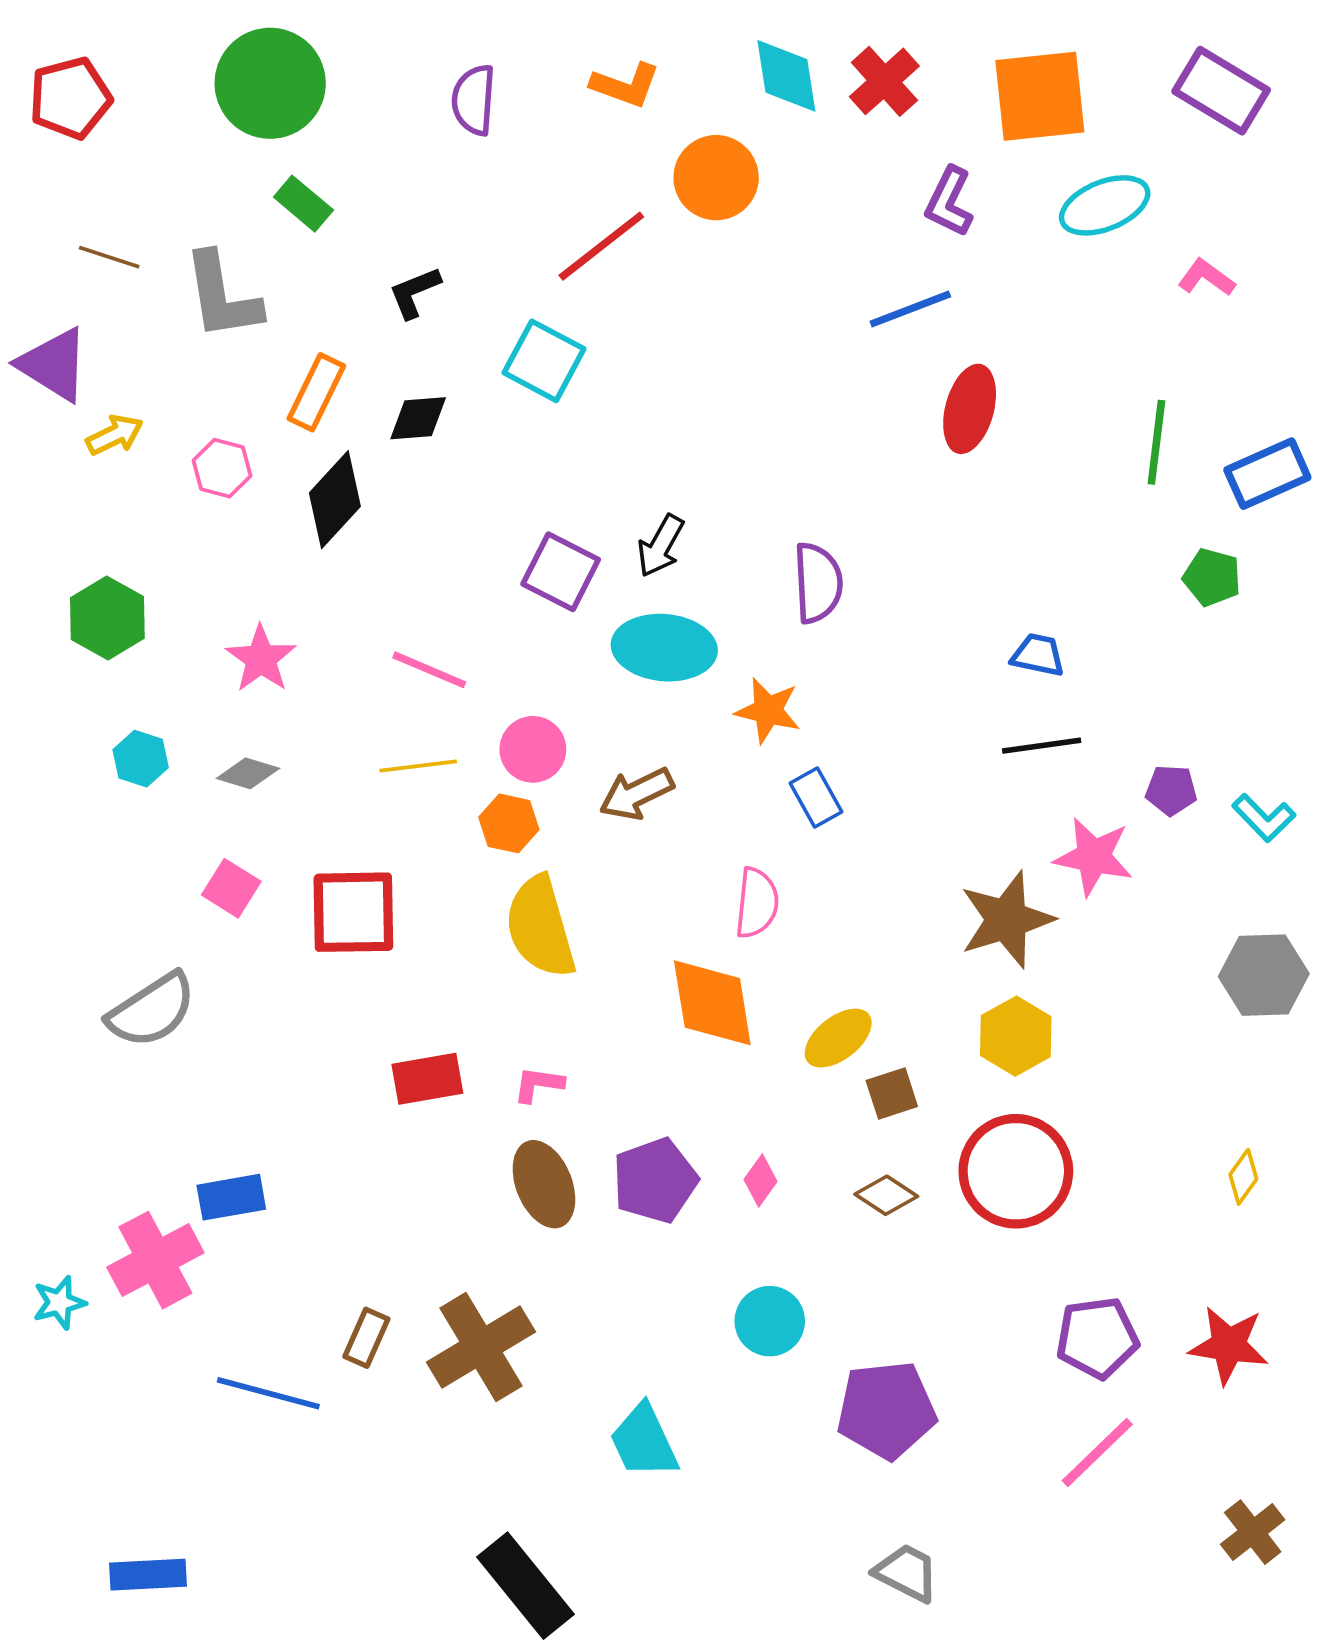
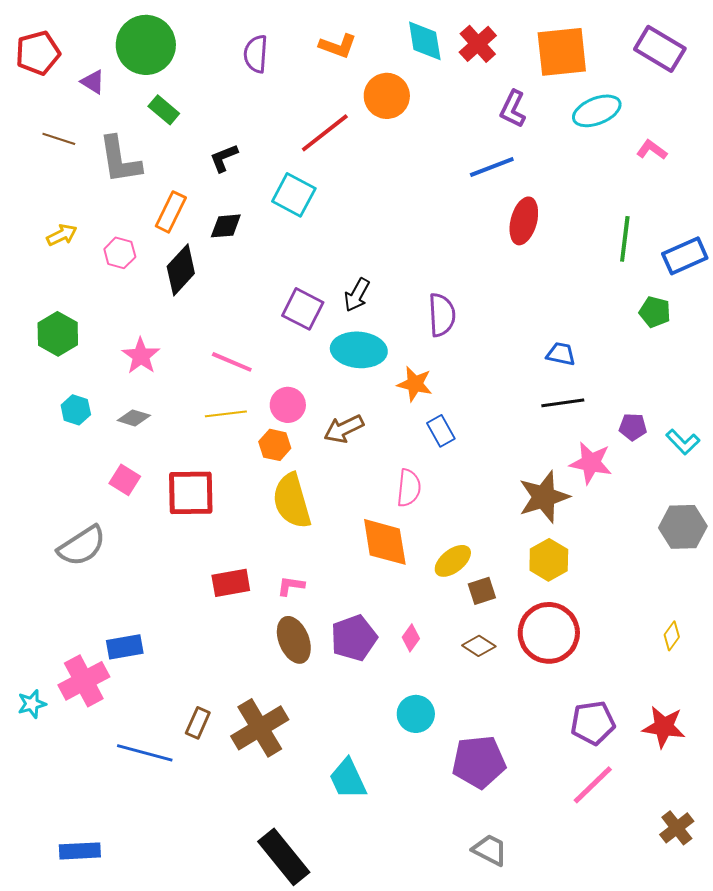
purple triangle: (54, 365) -> (93, 82), moved, size x0.6

